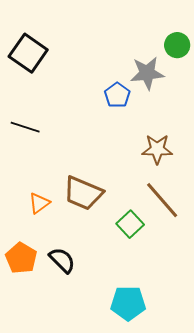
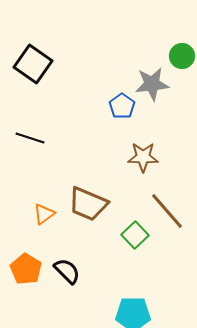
brown star: (157, 149) -> (143, 157), moved

